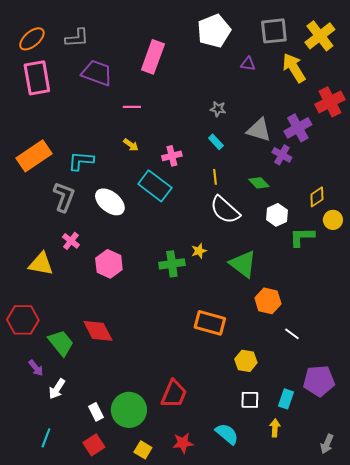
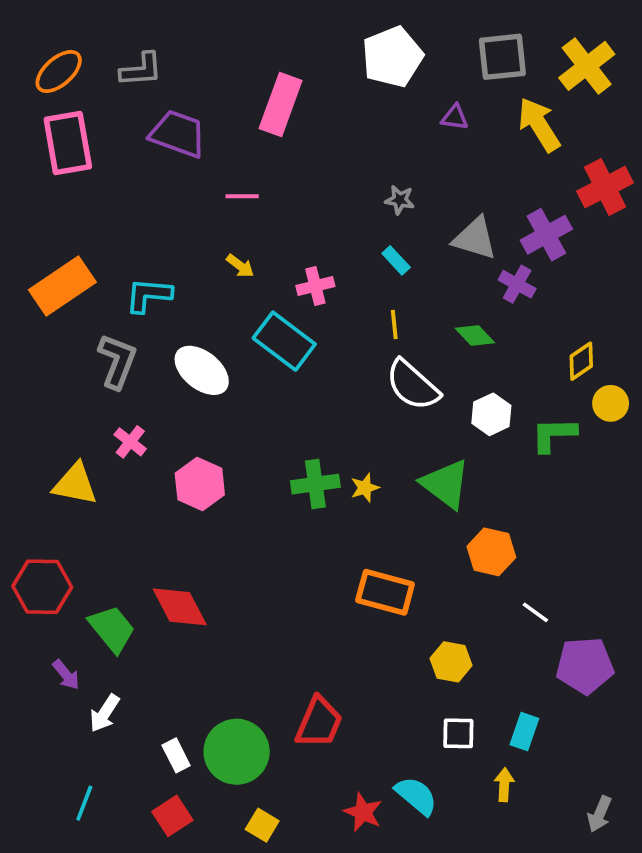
white hexagon: (277, 215) -> (491, 414), moved
yellow star: (199, 251) -> (365, 488), moved
purple pentagon: (319, 381) -> (585, 666), moved
red star: (183, 443) -> (363, 812), moved, turned 30

